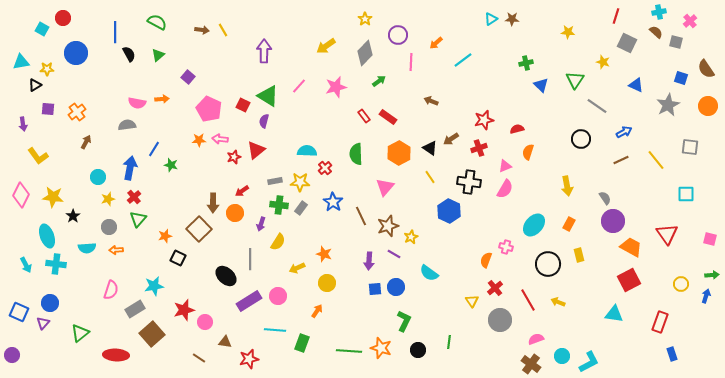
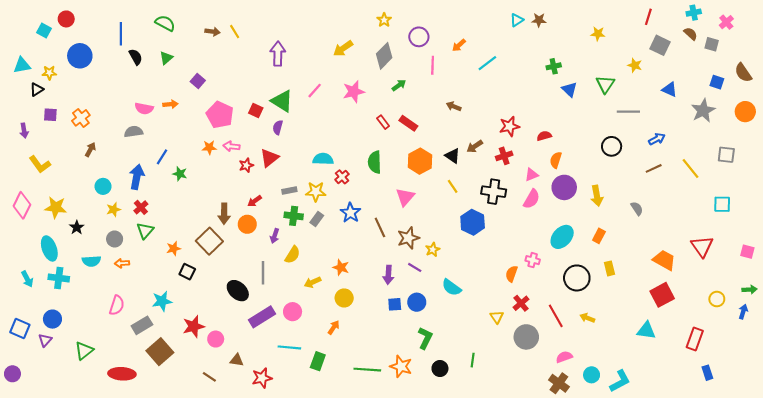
gray line: (597, 106) -> (628, 112), turned -35
purple circle: (613, 221) -> (564, 187), moved

